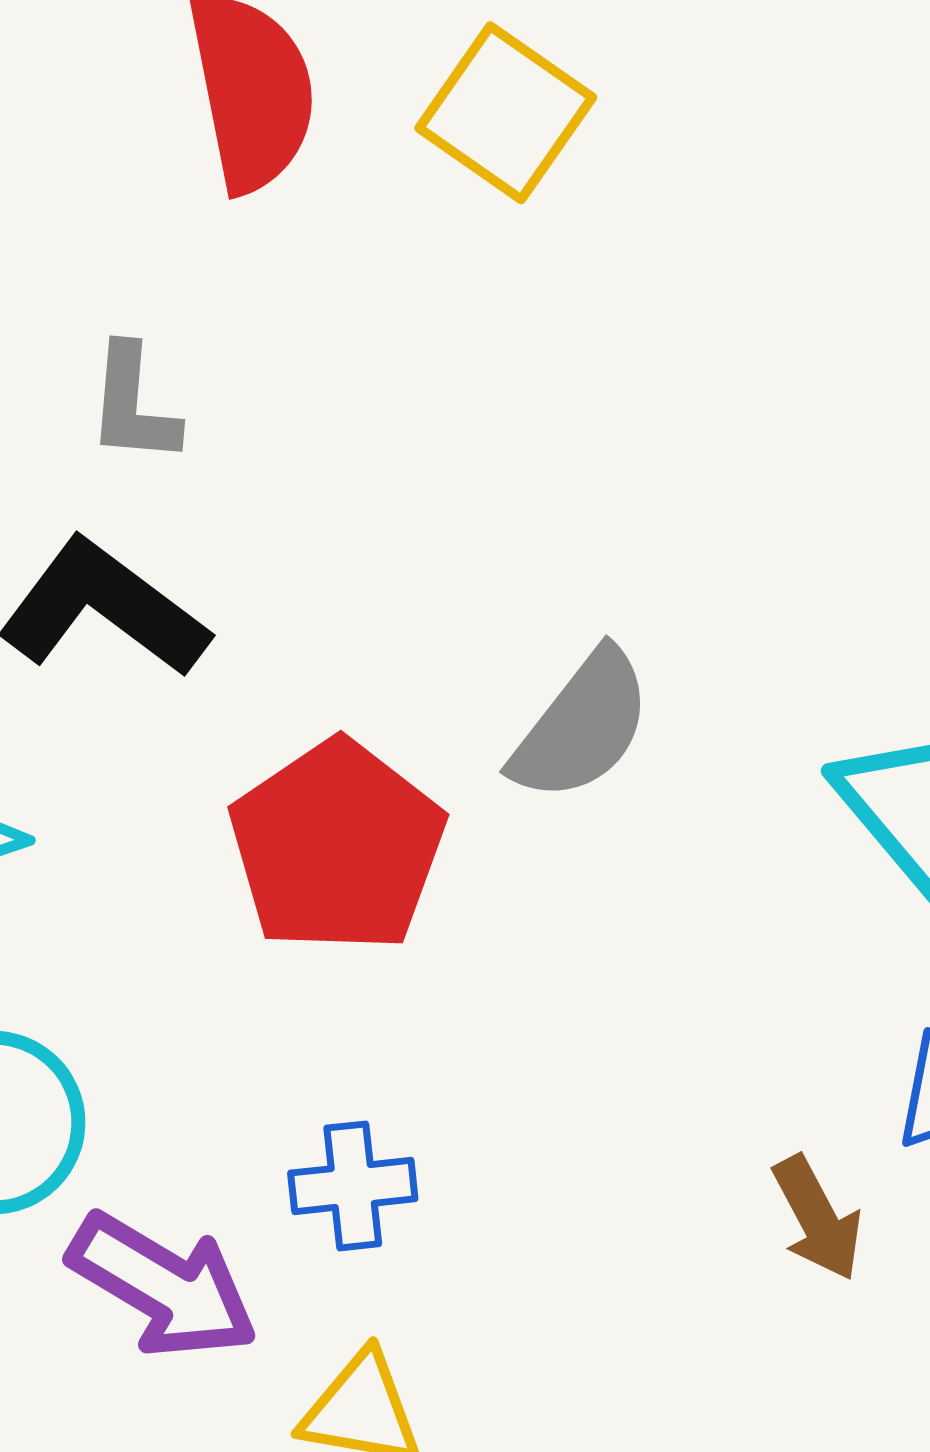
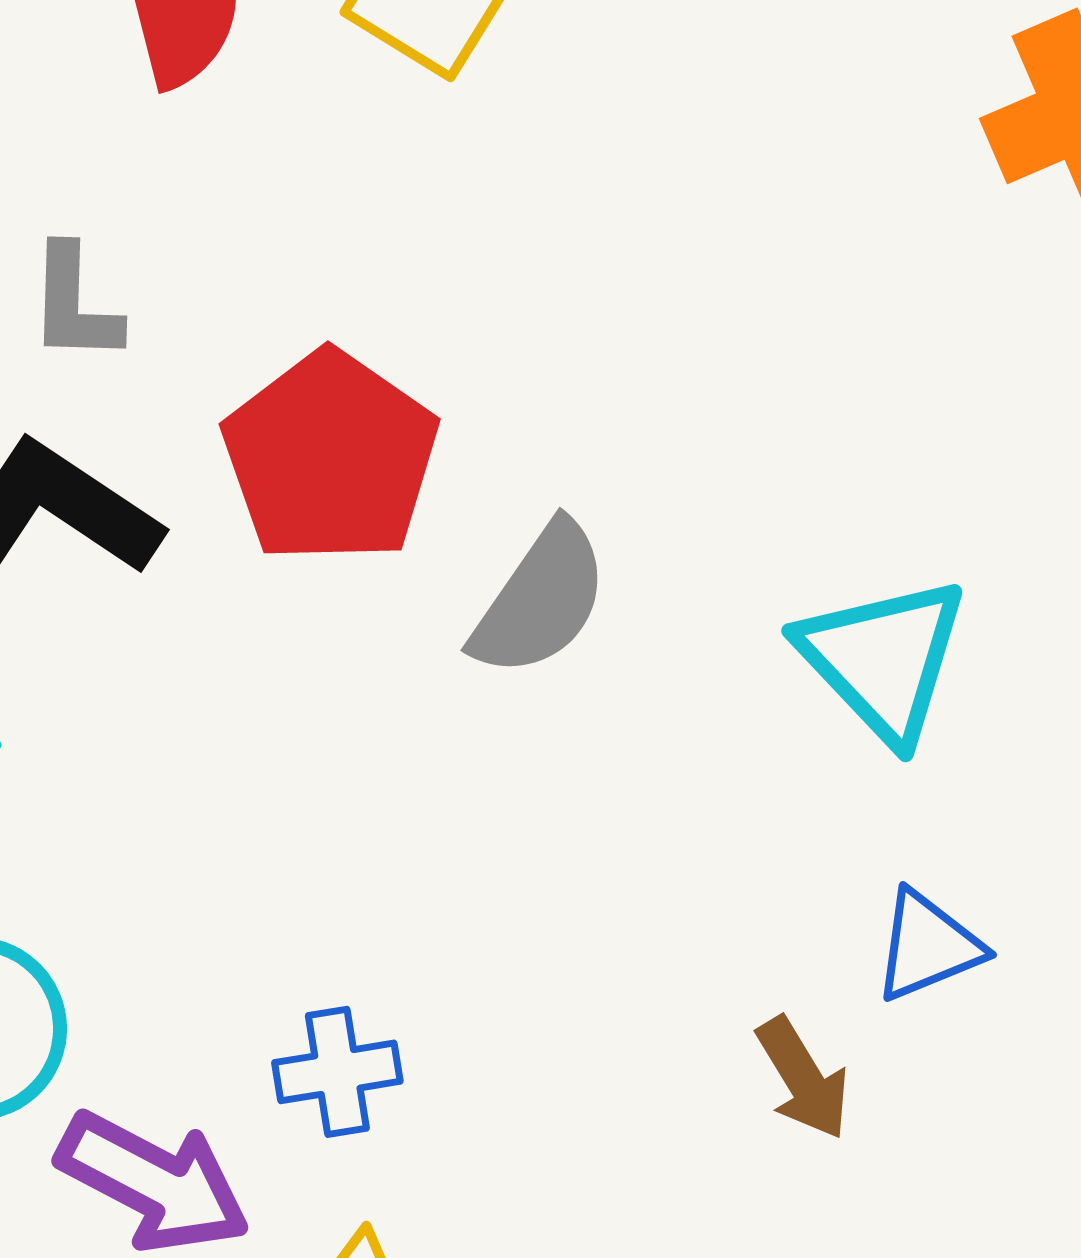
red pentagon: (337, 846) -> (330, 457), moved

